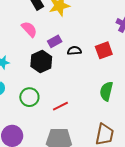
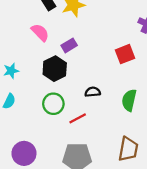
black semicircle: (74, 51) -> (93, 92), moved
green circle: (29, 97) -> (53, 104), moved

